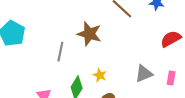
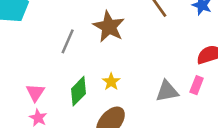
pink rectangle: (171, 78) -> (197, 85), moved

